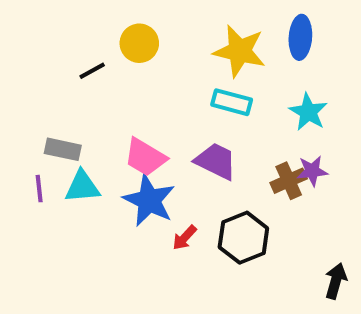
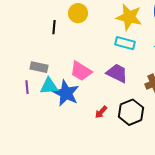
black line: (92, 71) -> (54, 27), turned -56
blue star: (149, 200) -> (66, 93), moved

